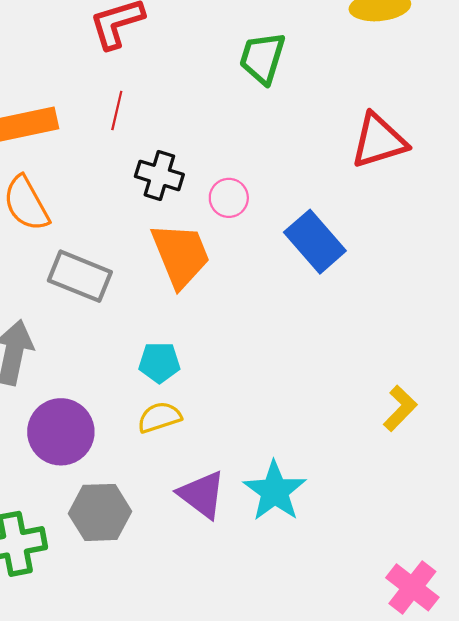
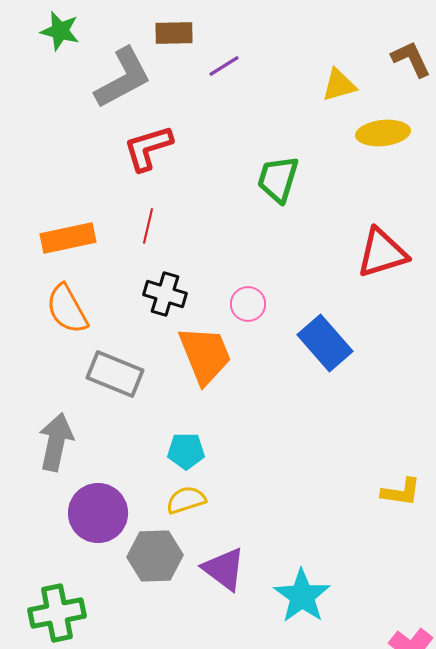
black cross: (159, 175) -> (165, 294), moved
yellow L-shape: (400, 408) -> (401, 492), turned 54
cyan star: (275, 491) -> (302, 596), moved
gray hexagon: (100, 512) -> (155, 556), moved

